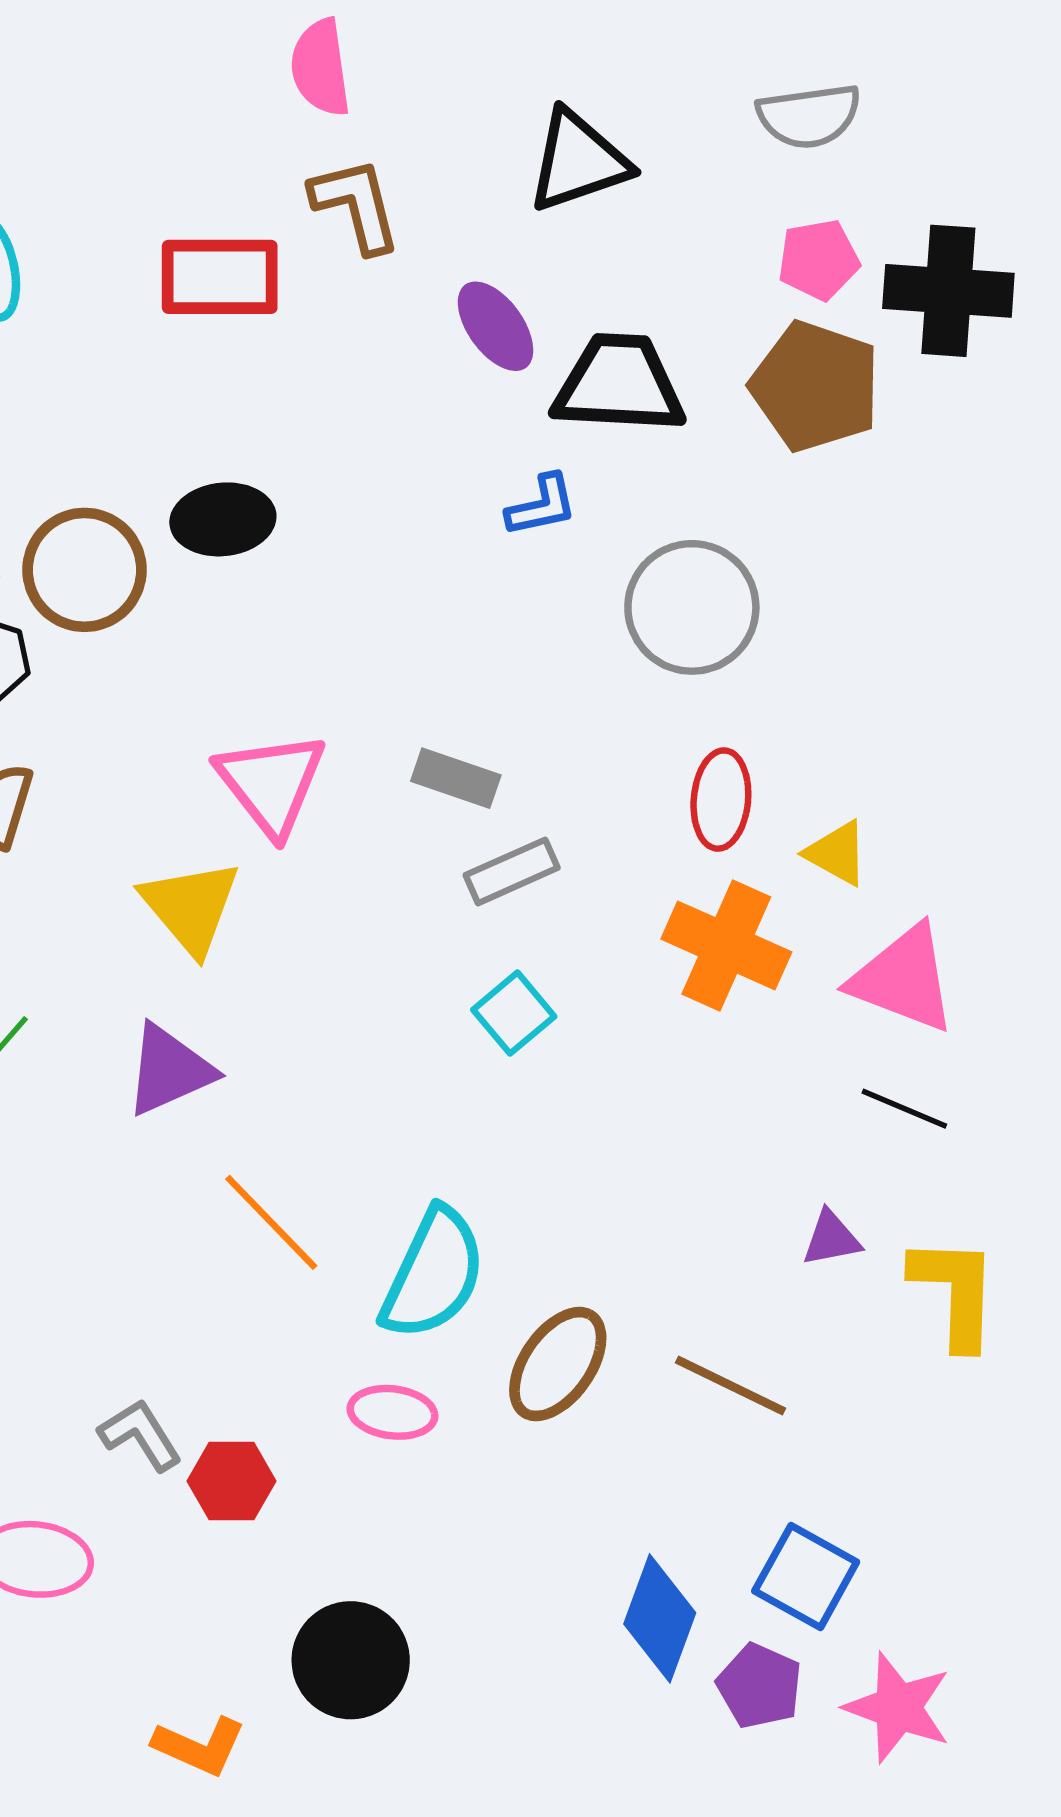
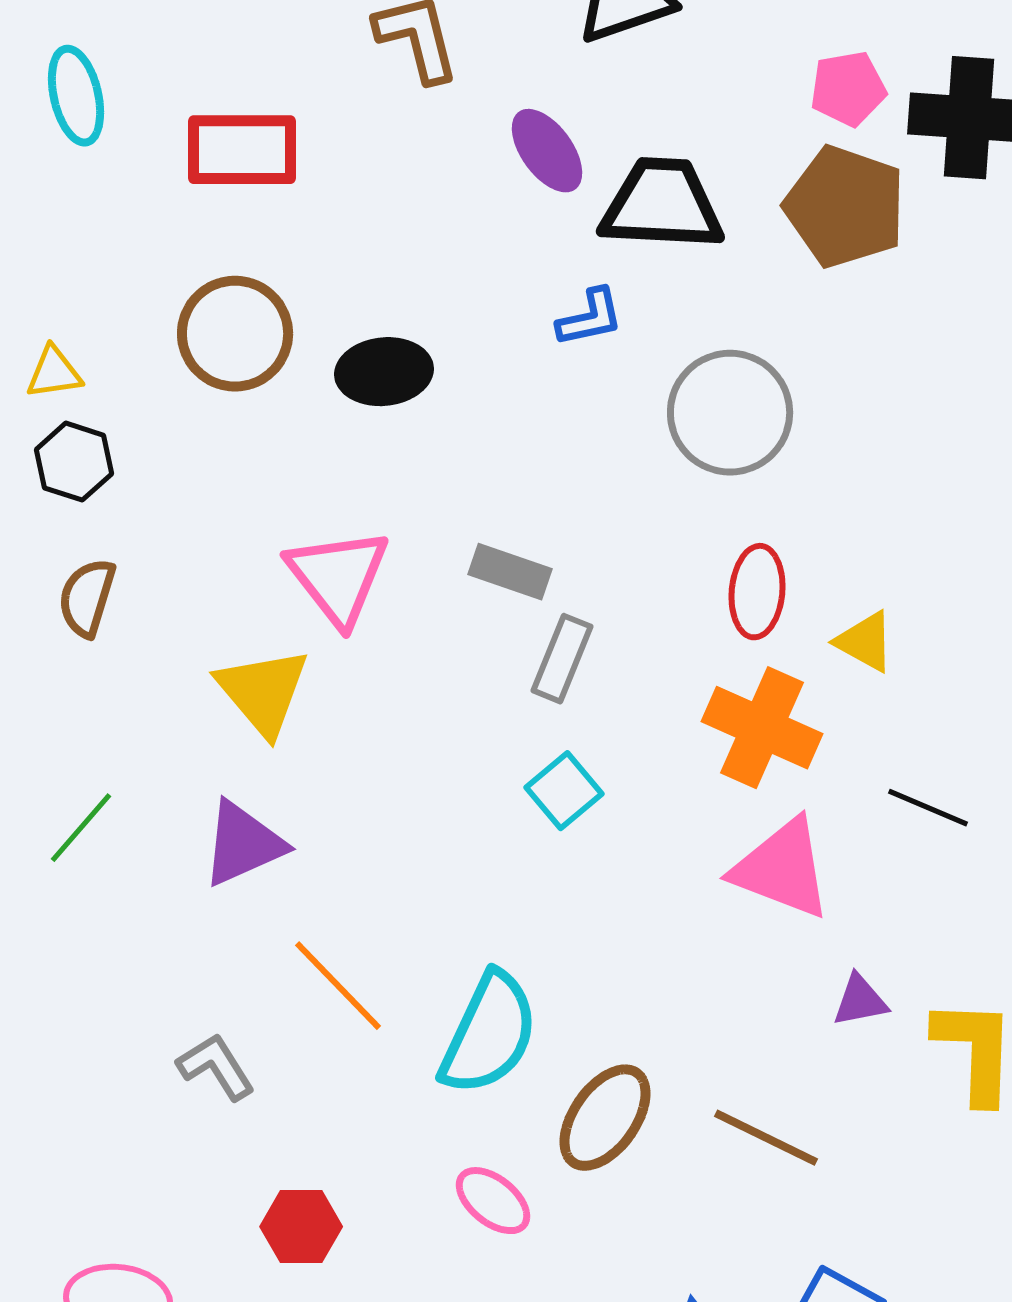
red rectangle: (220, 277) -> (242, 150), moved
black ellipse: (223, 519) -> (384, 372), moved
brown circle: (84, 570) -> (235, 334), moved
gray rectangle: (512, 871) -> (562, 659), turned -44
pink triangle: (903, 979) -> (782, 869), moved
black line: (904, 1109) -> (928, 808), moved
pink ellipse: (392, 1412) -> (493, 1201), moved, turned 32
gray L-shape: (140, 1435) -> (216, 1067), moved

